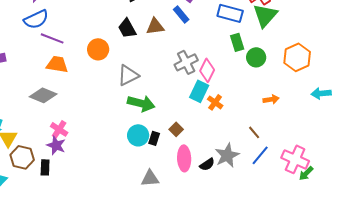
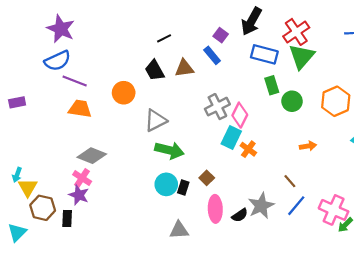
gray diamond: (43, 95) -> (92, 156), moved

